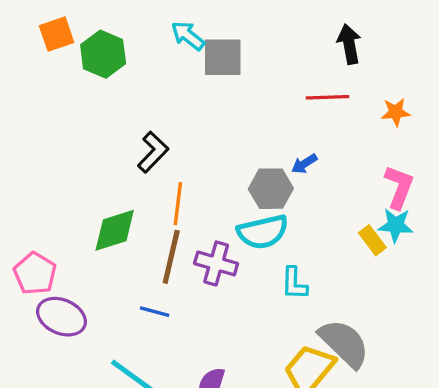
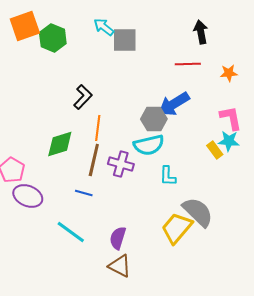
orange square: (57, 34) -> (25, 26), size x1.4
blue arrow: (304, 164) -> (174, 104), size x2.0
pink L-shape: (399, 187) -> (231, 118), turned -32

